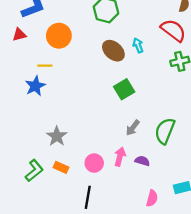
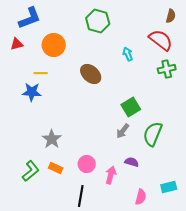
brown ellipse: (113, 51) -> (91, 74), moved
blue star: (35, 86) -> (32, 92), turned 30
green square: (124, 89) -> (131, 107), moved
pink arrow: (120, 157) -> (111, 175), moved

